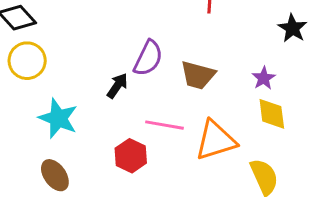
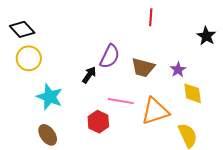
purple star: (264, 78) -> (178, 70), moved

